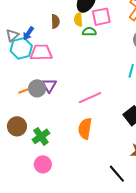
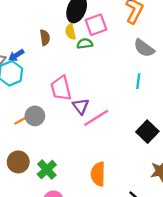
blue arrow: (28, 33) -> (16, 55), turned 32
pink trapezoid: (41, 52) -> (61, 88), moved, turned -95
purple triangle: (49, 85) -> (81, 106), moved
orange semicircle: (85, 129) -> (98, 174), moved

